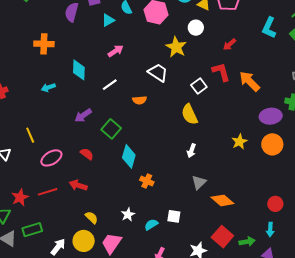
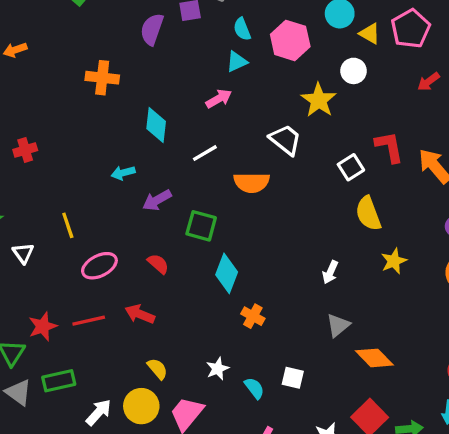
cyan triangle: (108, 20) -> (237, 62), moved
red arrow: (230, 44) -> (428, 82), moved
cyan arrow: (48, 87) -> (123, 173), moved
orange semicircle: (140, 100) -> (252, 183), size x1.5
yellow semicircle: (190, 114) -> (368, 213), moved
green square: (111, 129) -> (201, 226), turned -30
yellow star: (239, 142) -> (394, 261), moved
cyan semicircle: (151, 225) -> (254, 388), turned 80

